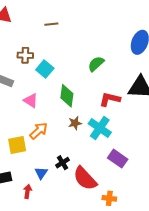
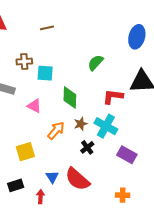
cyan square: (45, 69) -> (45, 73), turned -30
orange arrow: (39, 131) -> (56, 130), moved
black cross: (63, 163) -> (87, 147), moved
red semicircle: (85, 178) -> (77, 179), moved

